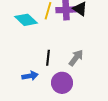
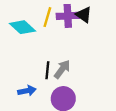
gray arrow: (76, 58) -> (62, 69), moved

